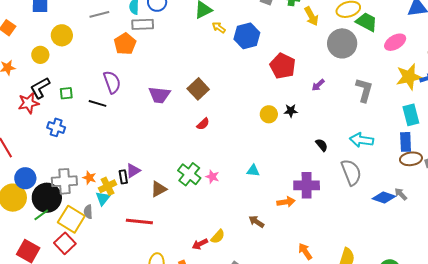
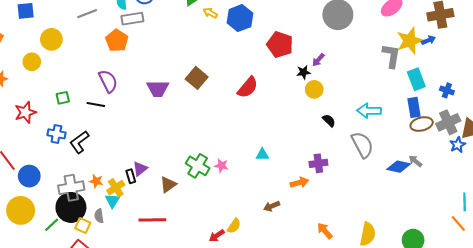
black L-shape: (40, 88) -> (79, 142), moved
gray L-shape: (364, 90) -> (391, 56), moved
black star: (291, 111) -> (304, 72), moved
yellow circle: (269, 114) -> (314, 89), moved
red semicircle: (203, 124) -> (248, 87), moved, size x1.6
blue circle: (25, 178) -> (29, 176), moved
purple cross: (307, 185) -> (318, 163), size x0.7
black circle: (47, 198) -> (71, 207), moved
yellow square: (71, 219) -> (83, 225), size x0.6
brown arrow: (256, 222) -> (272, 206), turned -49

